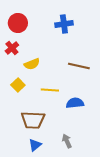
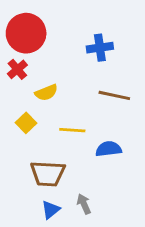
red circle: (18, 23) -> (26, 33), size x1.4
blue cross: (64, 24) -> (100, 48), moved
gray arrow: (67, 141) -> (84, 204), moved

